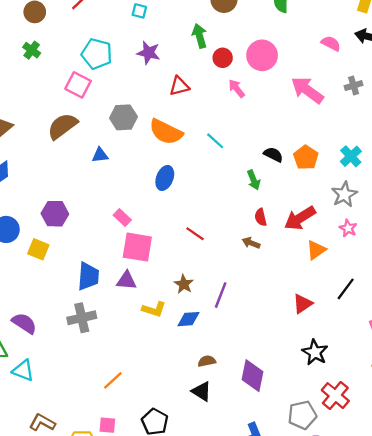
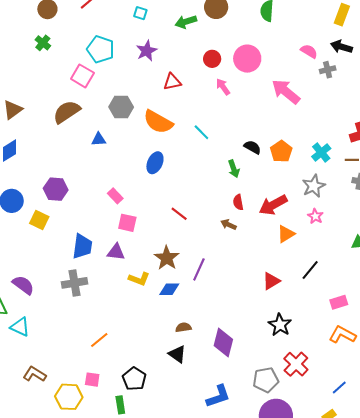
green arrow: (200, 36) -> (186, 22), moved, turned -95
purple star: (149, 53) -> (147, 51), turned 30
gray cross: (354, 86) -> (328, 70), moved
pink square: (137, 247) -> (127, 223), size x0.7
brown star: (184, 284) -> (167, 258), size x1.4

